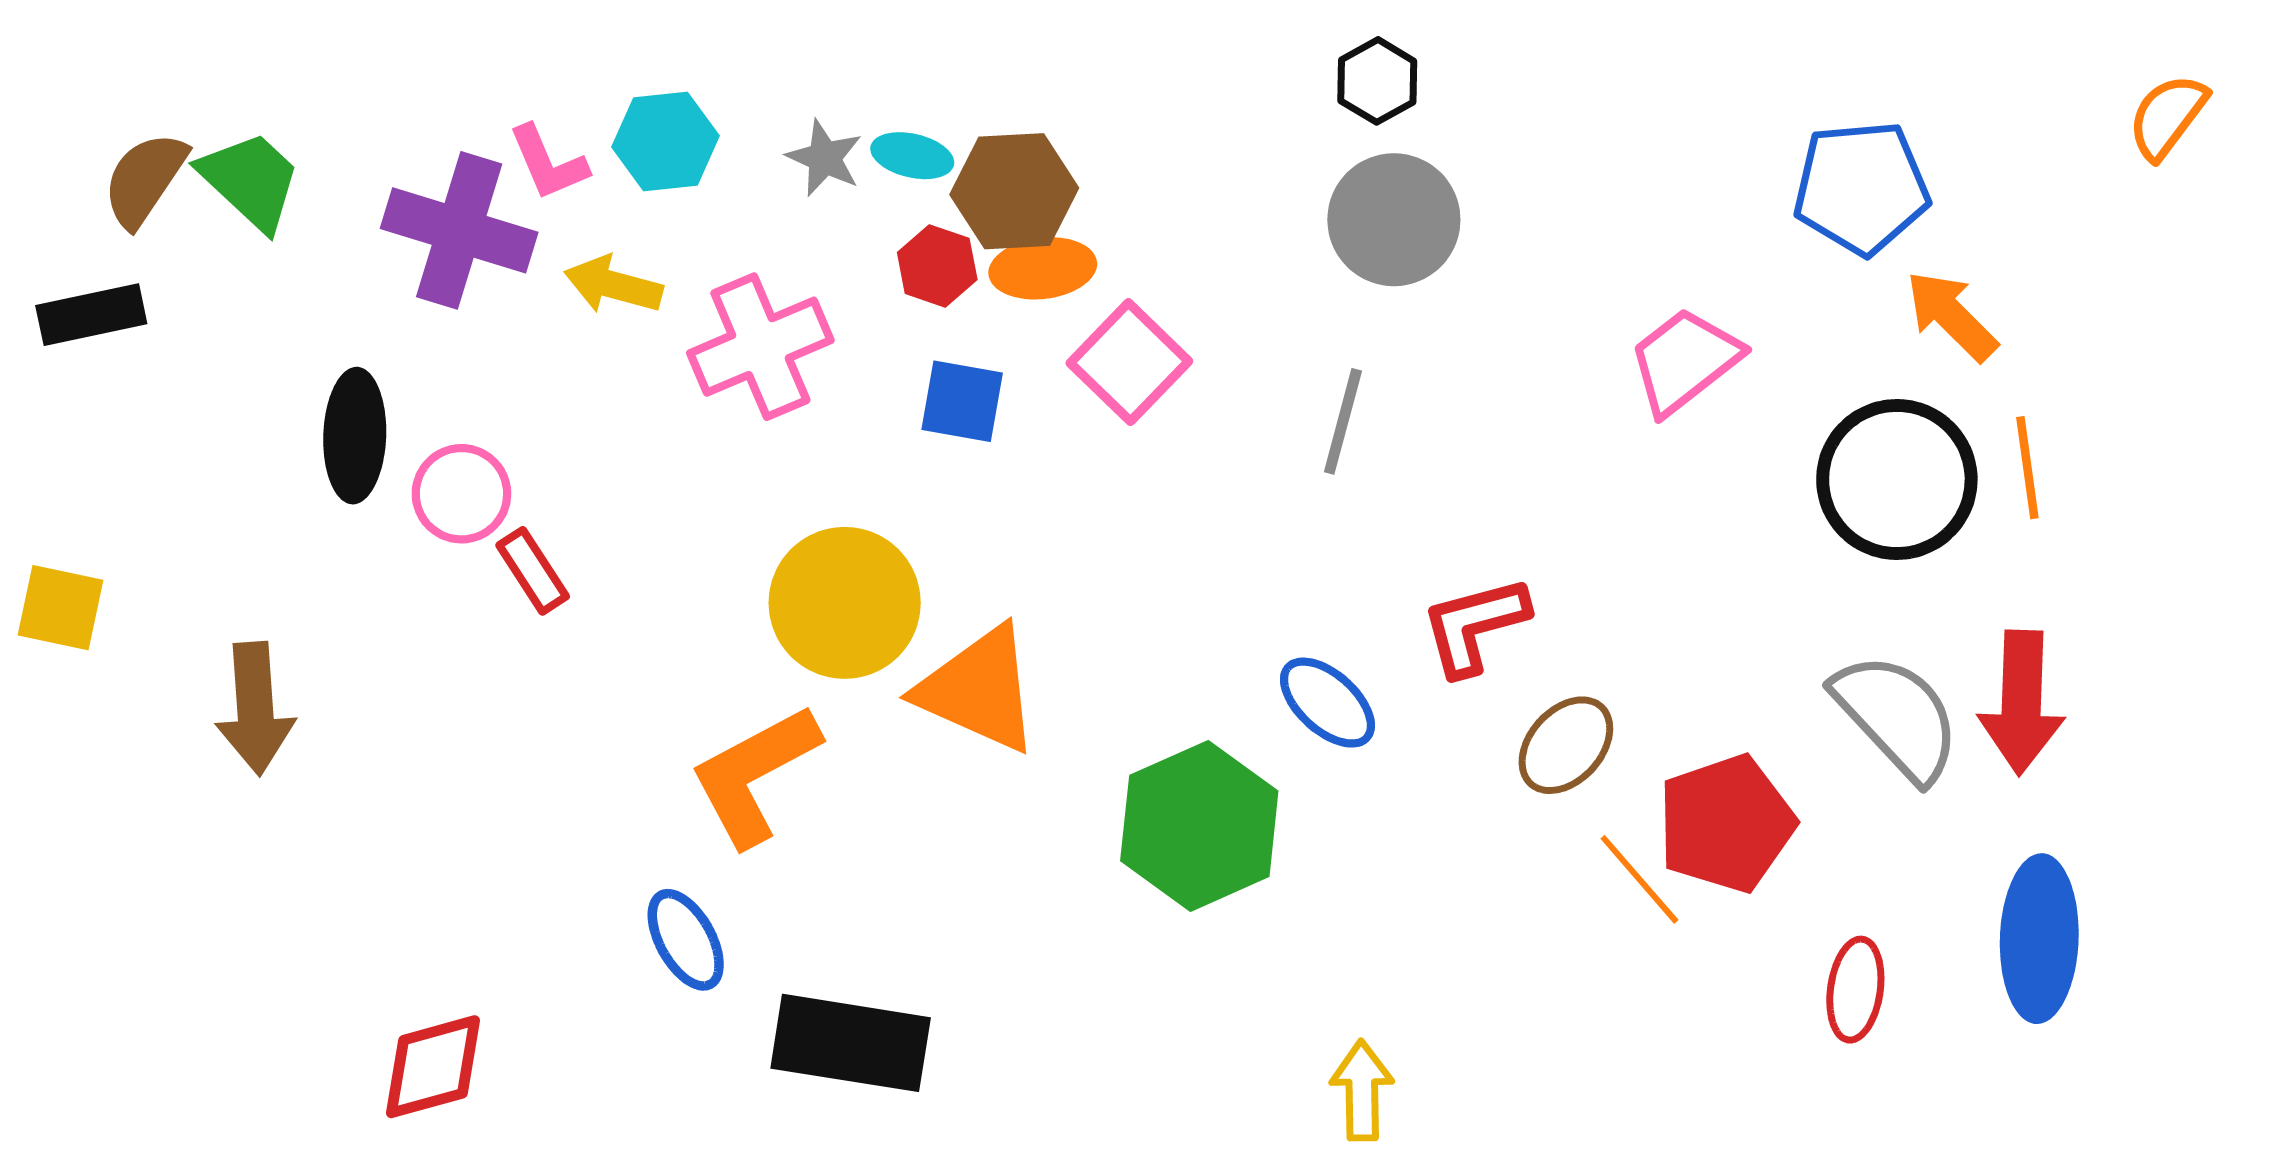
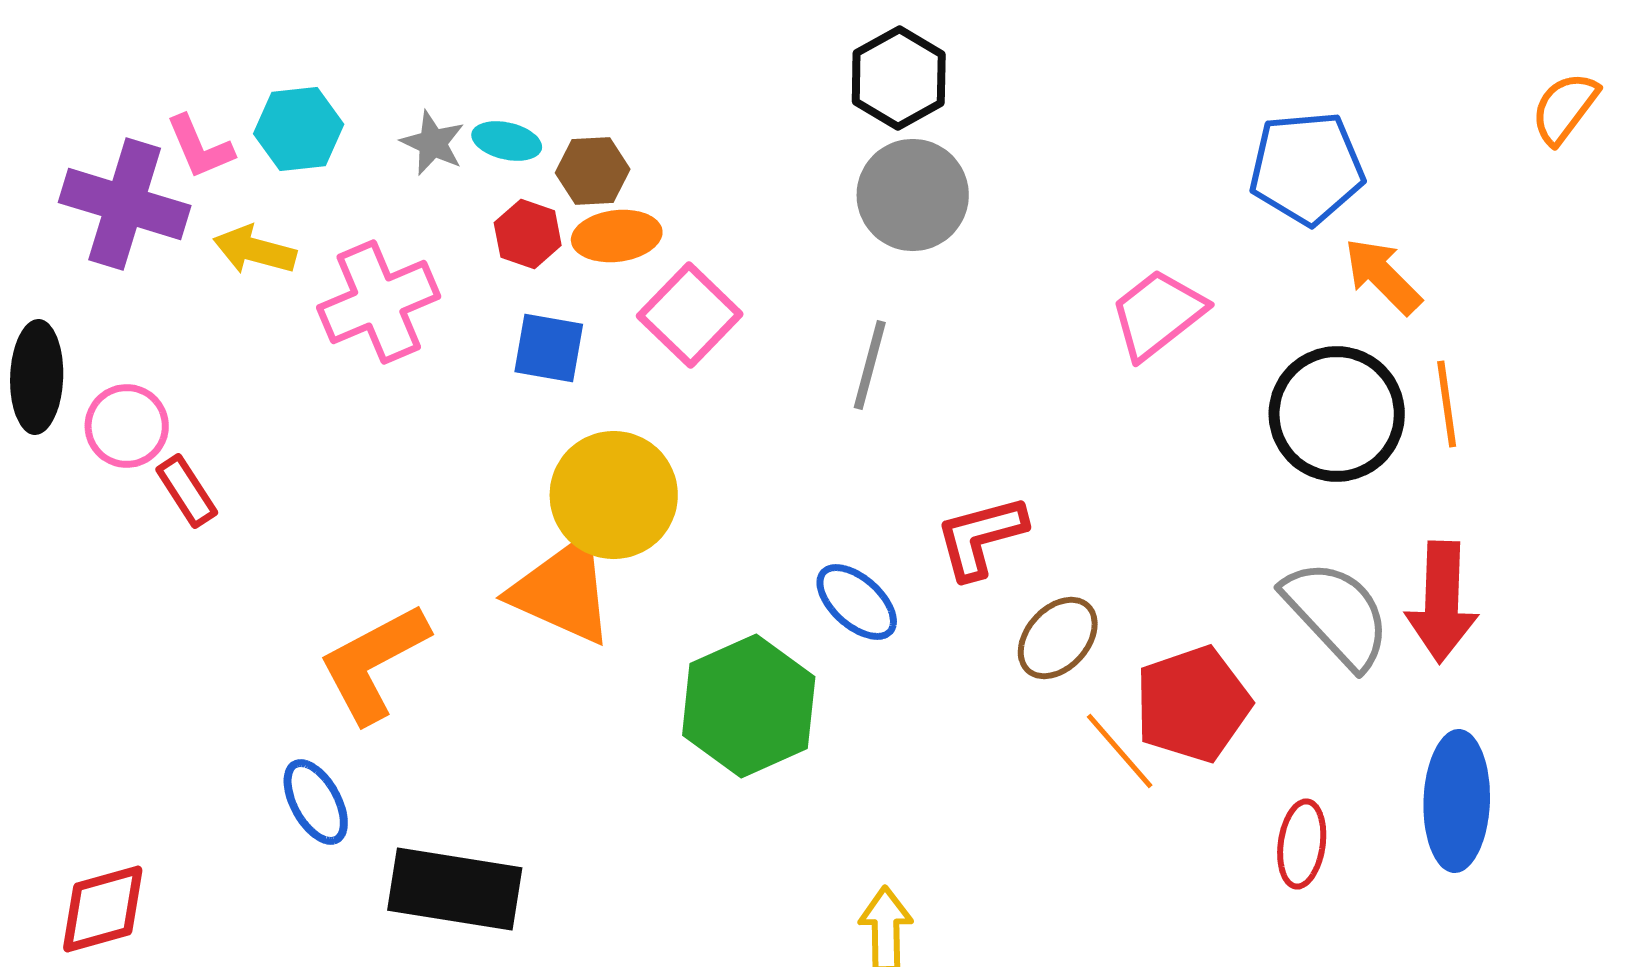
black hexagon: (1377, 81) -> (899, 78), size x1.4
brown hexagon: (1014, 191) -> (593, 171), size x0.7
yellow circle: (845, 603) -> (614, 495), moved

